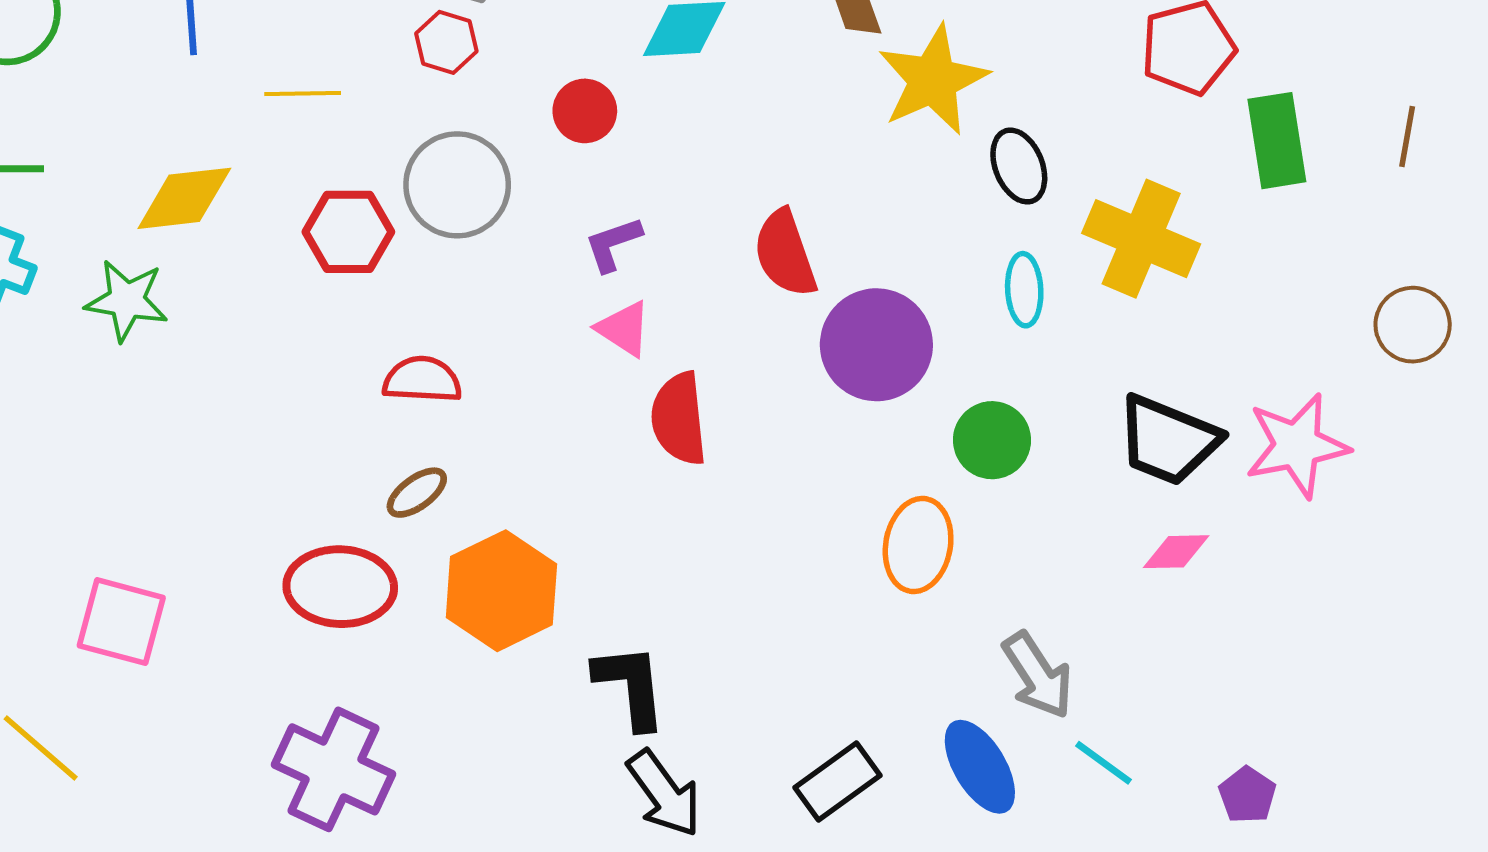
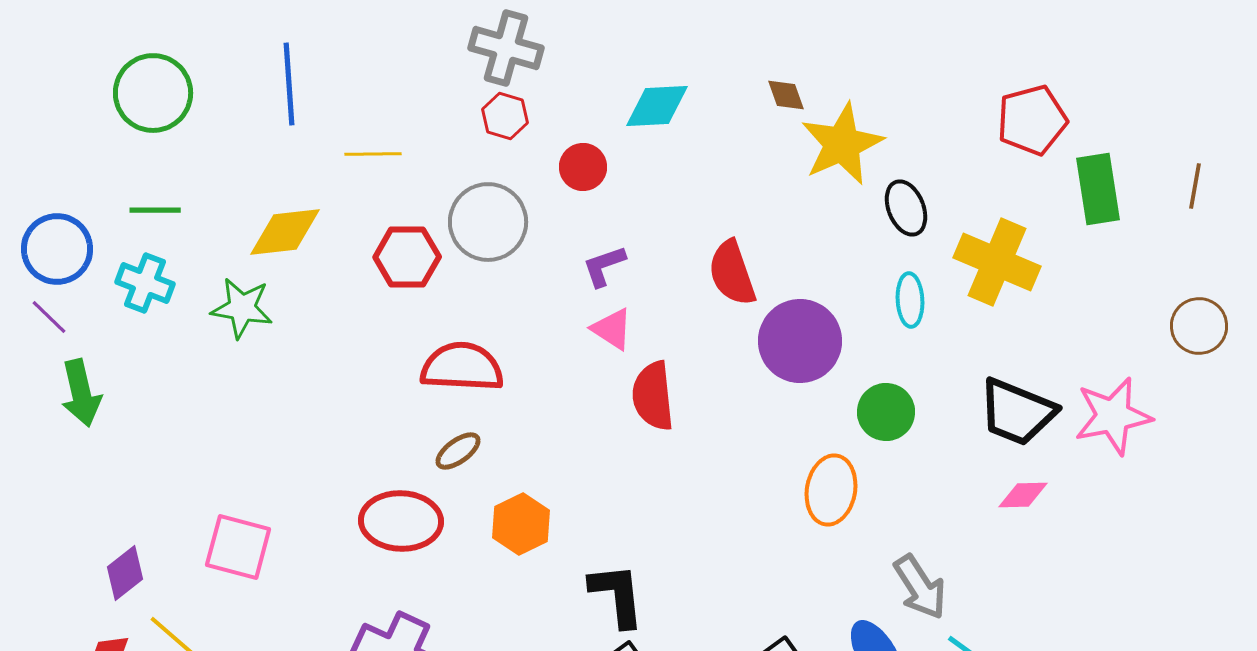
red hexagon: (446, 42) -> (505, 116), moved
red semicircle: (422, 380) -> (462, 367), size x1.4
orange hexagon: (501, 591) -> (521, 524), size x0.7

